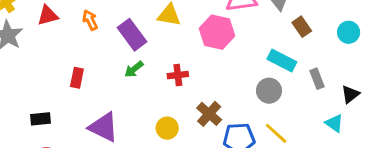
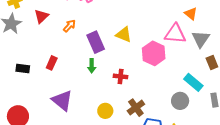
red triangle: (48, 16) -> (41, 16), turned -42
orange arrow: (90, 20) -> (69, 26), turned 56
green arrow: (134, 69) -> (92, 66), turned -64
black rectangle: (41, 119) -> (23, 68), moved

